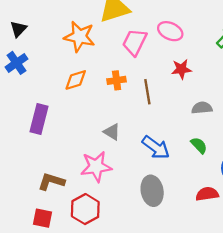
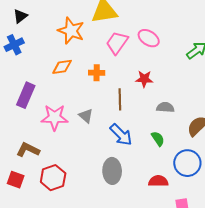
red star: (181, 69) -> (144, 79), moved
brown line: (147, 92) -> (120, 99), moved
pink star: (96, 167) -> (55, 117), moved

